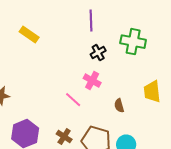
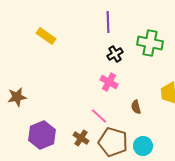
pink line: (73, 100) -> (99, 116), moved

